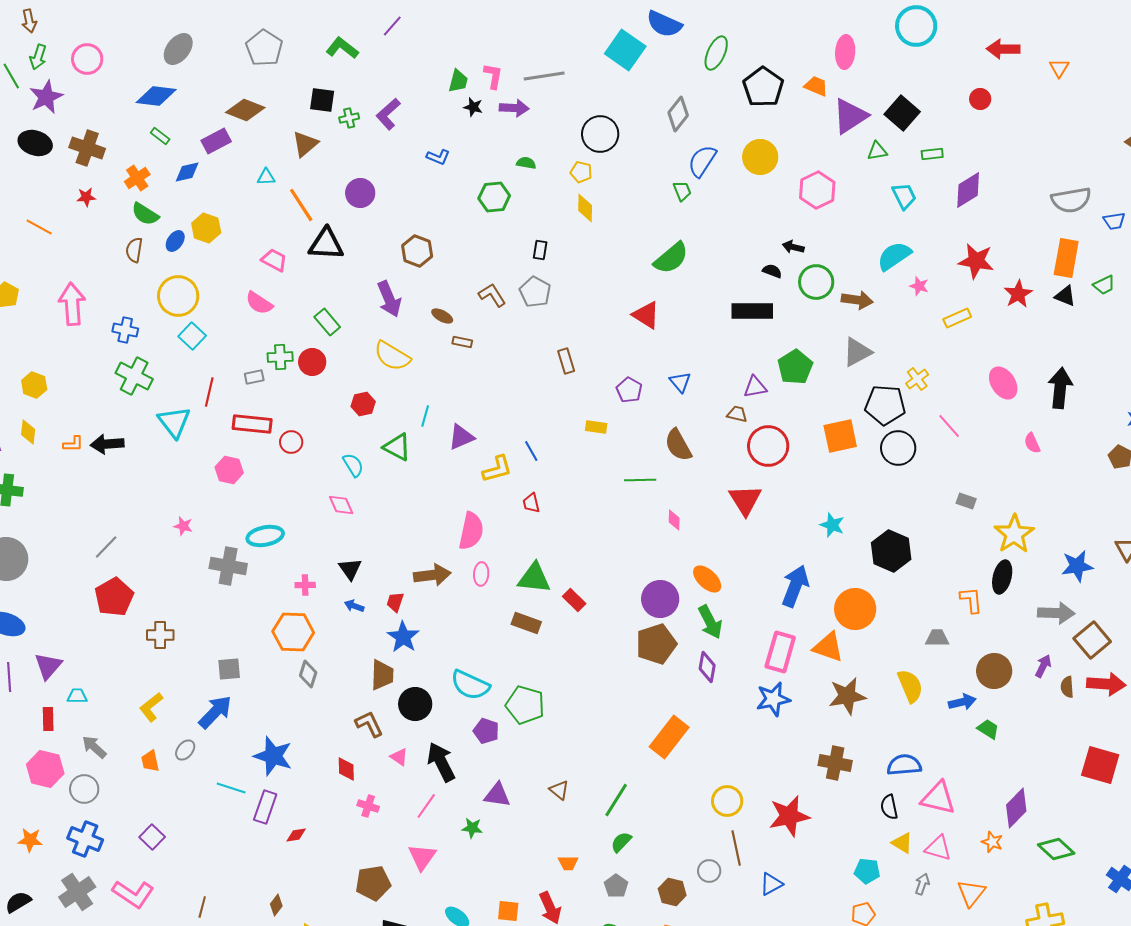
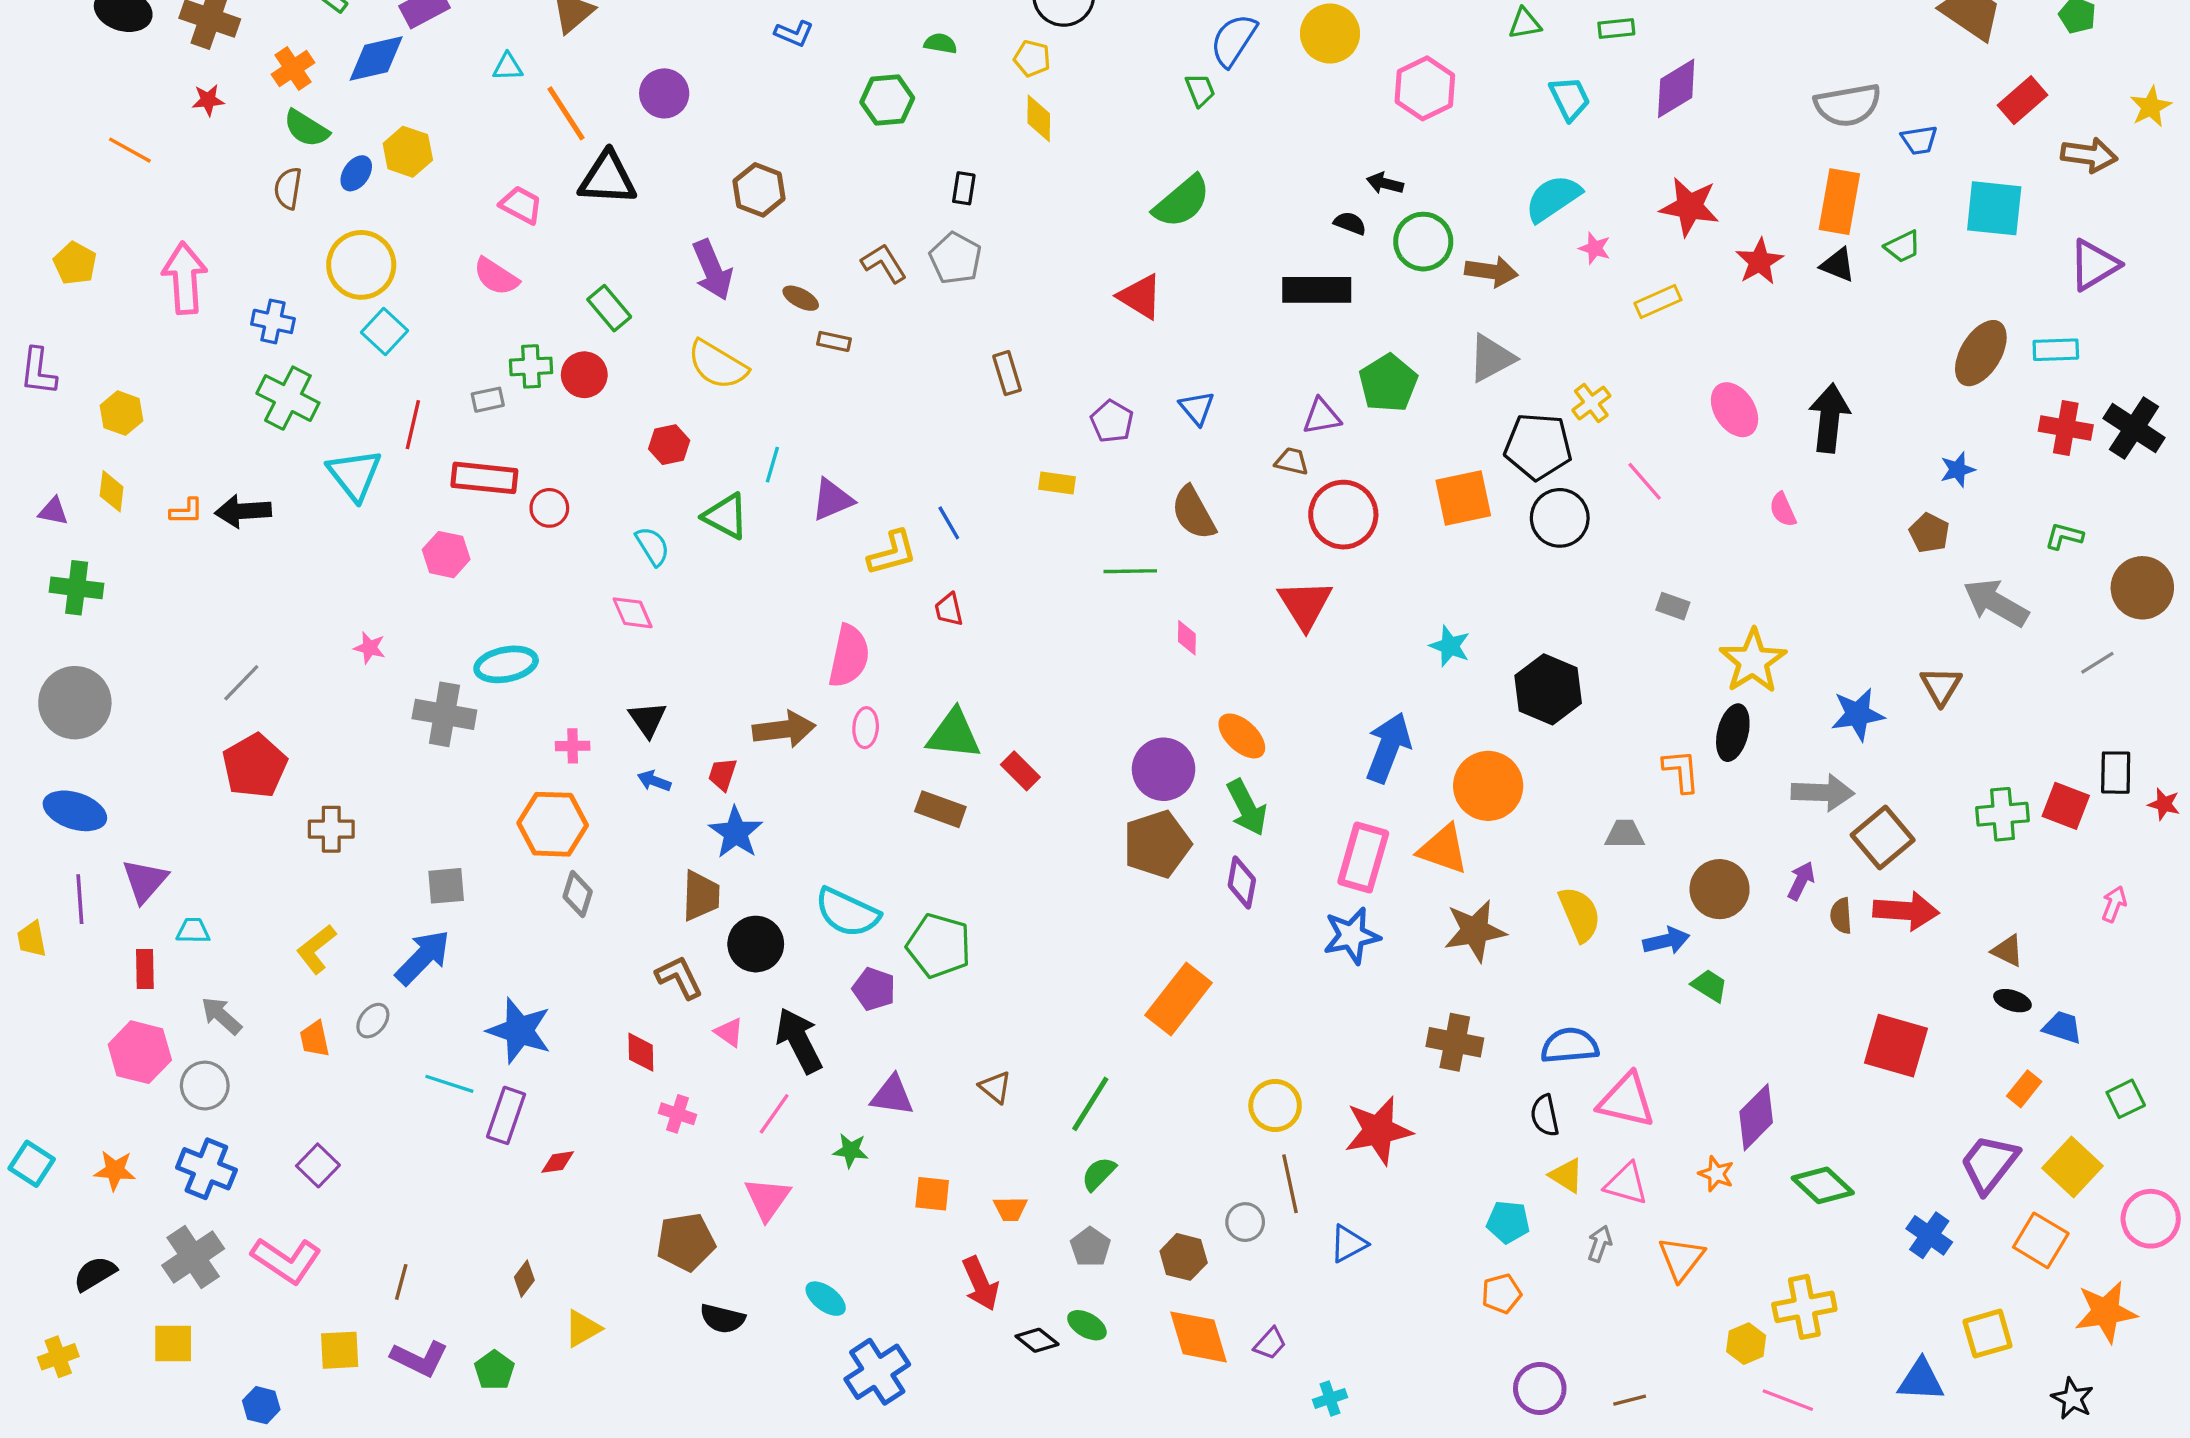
blue diamond: (187, 172) -> (376, 58), size x1.4
orange square: (508, 911) -> (932, 1194), moved

